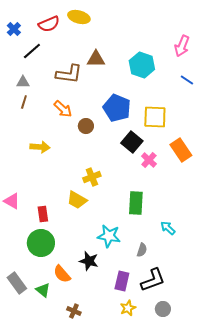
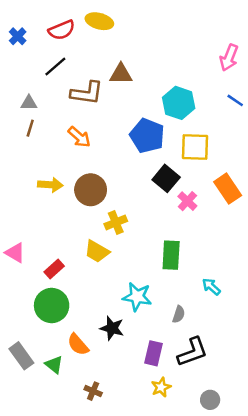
black line: (32, 51) -> (55, 66), moved
cyan hexagon: (142, 65) -> (179, 103), moved
brown circle: (86, 126) -> (91, 190), moved, size x1.6
red rectangle: (43, 214) -> (54, 269), turned 56
gray circle: (163, 309) -> (210, 400), moved

